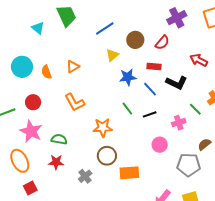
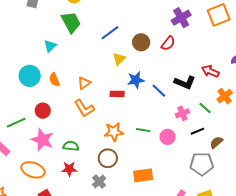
cyan triangle: (38, 28) -> (50, 46), moved, turned 40
red arrow: (199, 60) -> (210, 71), moved
red rectangle: (154, 66) -> (117, 94), moved
orange triangle: (73, 67) -> (84, 83), moved
green line: (127, 109) -> (143, 130), moved, turned -40
black line: (150, 114) -> (197, 131), moved
pink cross: (179, 123) -> (182, 113), moved
pink circle: (160, 145) -> (168, 137), moved
brown circle: (107, 156) -> (108, 158), moved
orange ellipse: (20, 161) -> (33, 170), turned -40

